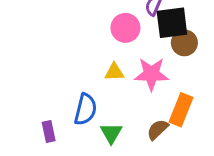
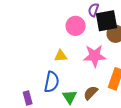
yellow triangle: (114, 72) -> (61, 56), moved
brown semicircle: (158, 129) -> (91, 93), moved

